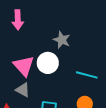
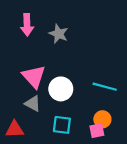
gray star: (62, 40) -> (59, 34), moved
white circle: (48, 63) -> (61, 89), moved

